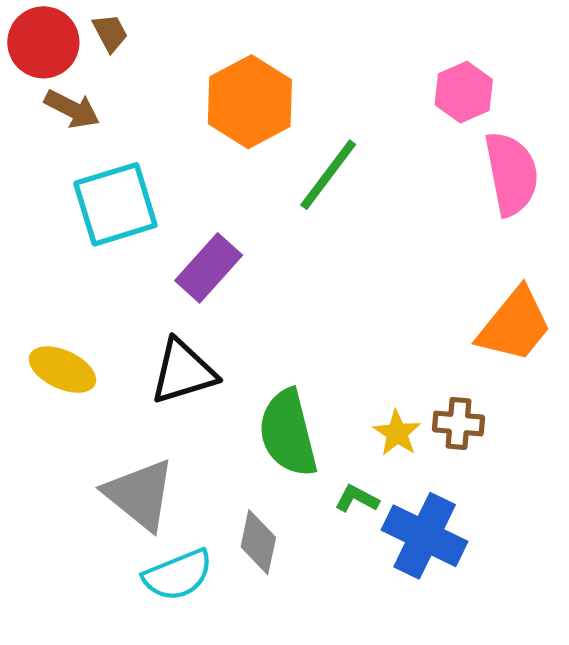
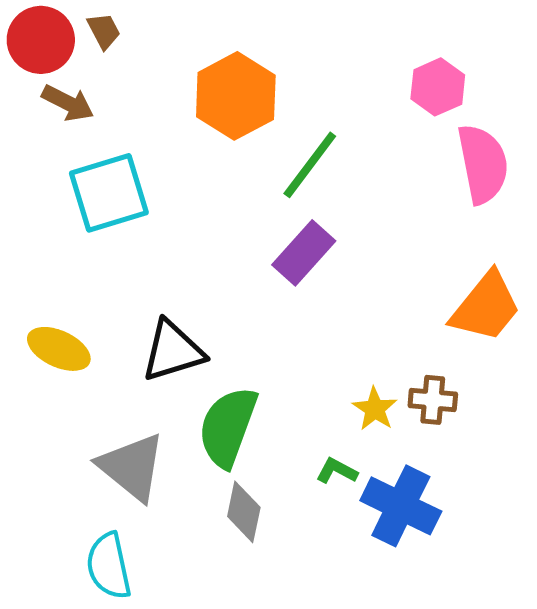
purple rectangle: (209, 268) -> (304, 253), moved
green semicircle: (288, 433) -> (228, 427), moved, turned 34
cyan semicircle: (178, 575) -> (109, 566), moved, turned 100

